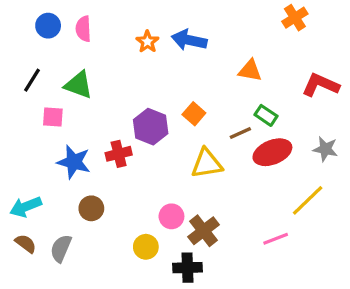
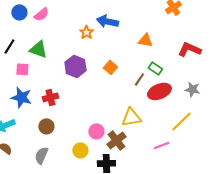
pink semicircle: (83, 29) -> (41, 14), turned -126
orange star: (147, 42) -> (86, 32), moved
purple hexagon: (151, 127) -> (75, 66), moved
brown line: (240, 133) -> (139, 79), turned -32
red cross: (119, 154) -> (50, 97), moved
blue star: (74, 162) -> (21, 97), moved
yellow triangle: (207, 163) -> (131, 117), moved
gray semicircle: (61, 248) -> (41, 155), moved

